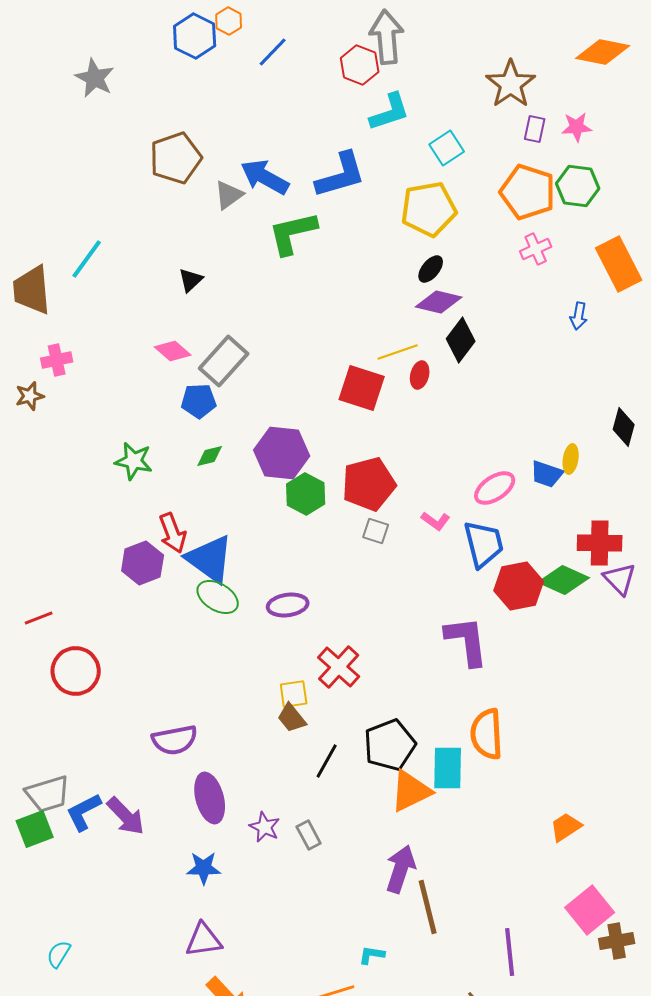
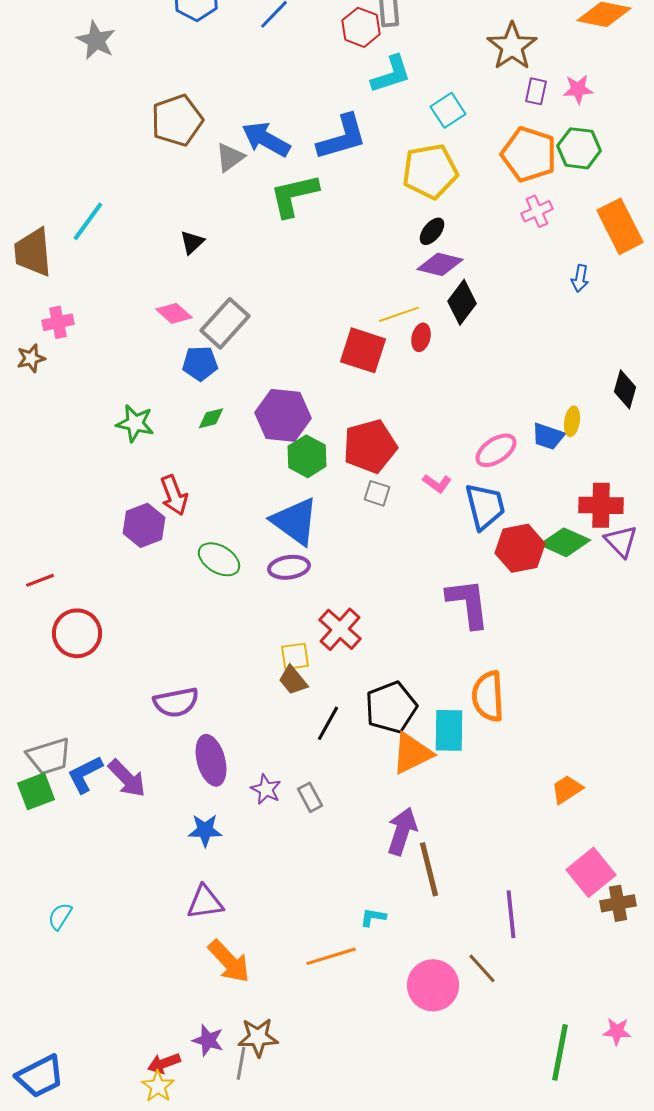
blue triangle: (210, 559) -> (295, 521), moved

